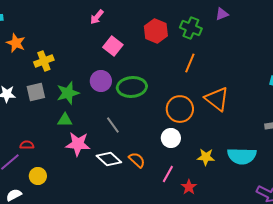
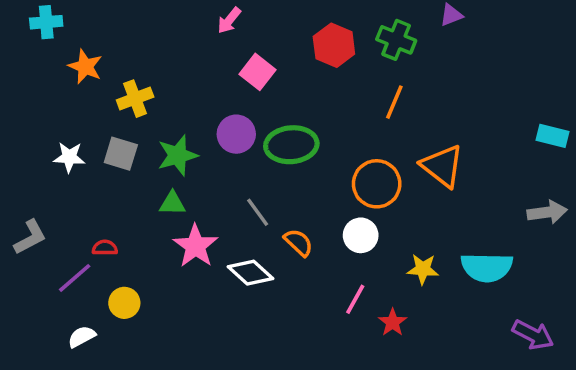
gray square: (36, 92) -> (121, 154), turned 30
pink star: (78, 144) -> (195, 246), turned 30
orange semicircle: (137, 160) -> (298, 242), moved

